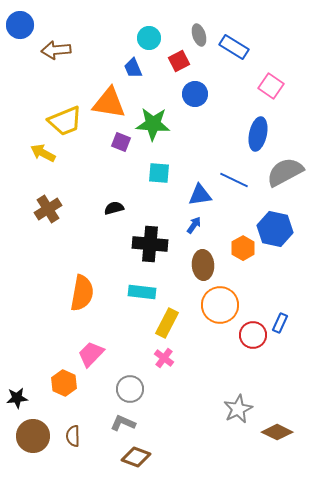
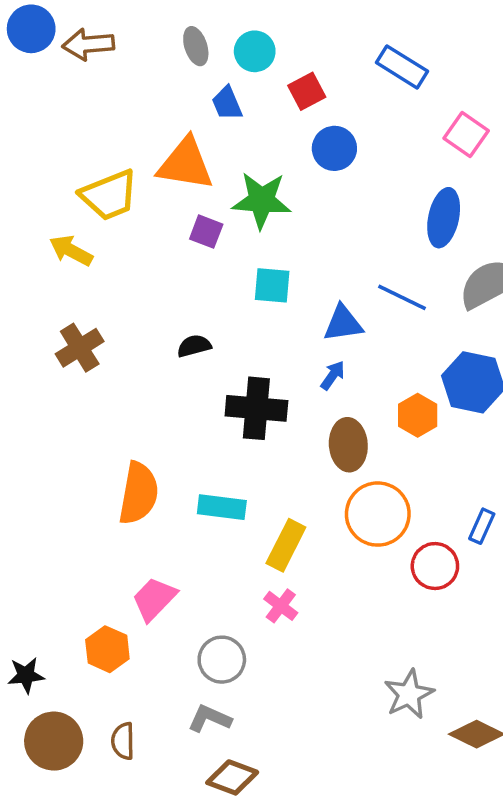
gray ellipse: (199, 35) -> (196, 46), moved
brown arrow: (56, 50) -> (88, 44), moved
cyan rectangle: (142, 292) -> (222, 507), moved
blue rectangle: (280, 323) -> (482, 526), moved

